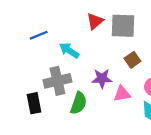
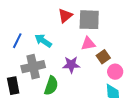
blue line: (39, 35) -> (17, 41), moved, turned -42
brown square: (132, 60) -> (103, 57), moved
pink triangle: (122, 94) -> (88, 44), moved

